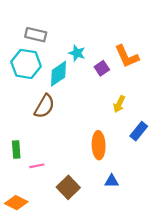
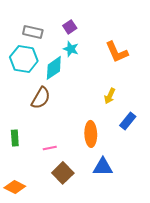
purple square: (102, 68) -> (70, 27), moved
pink line: (37, 166) -> (50, 148), moved
blue triangle: (112, 181) -> (103, 167), size x1.5

